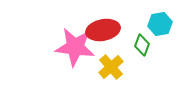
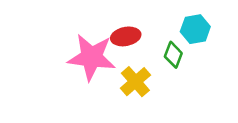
red ellipse: (103, 30) -> (126, 36), size x0.7

